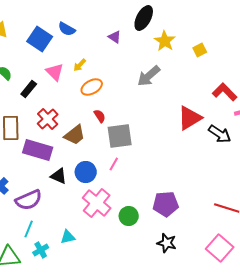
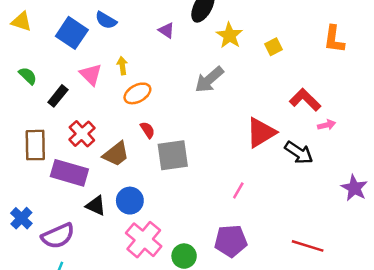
yellow arrow: (80, 65) -> (122, 66), turned 128
pink line: (114, 164) -> (238, 190), moved

